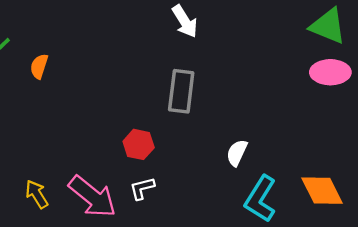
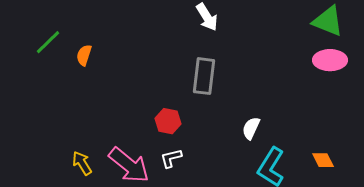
orange diamond: (322, 191) -> (323, 160), size x0.6

